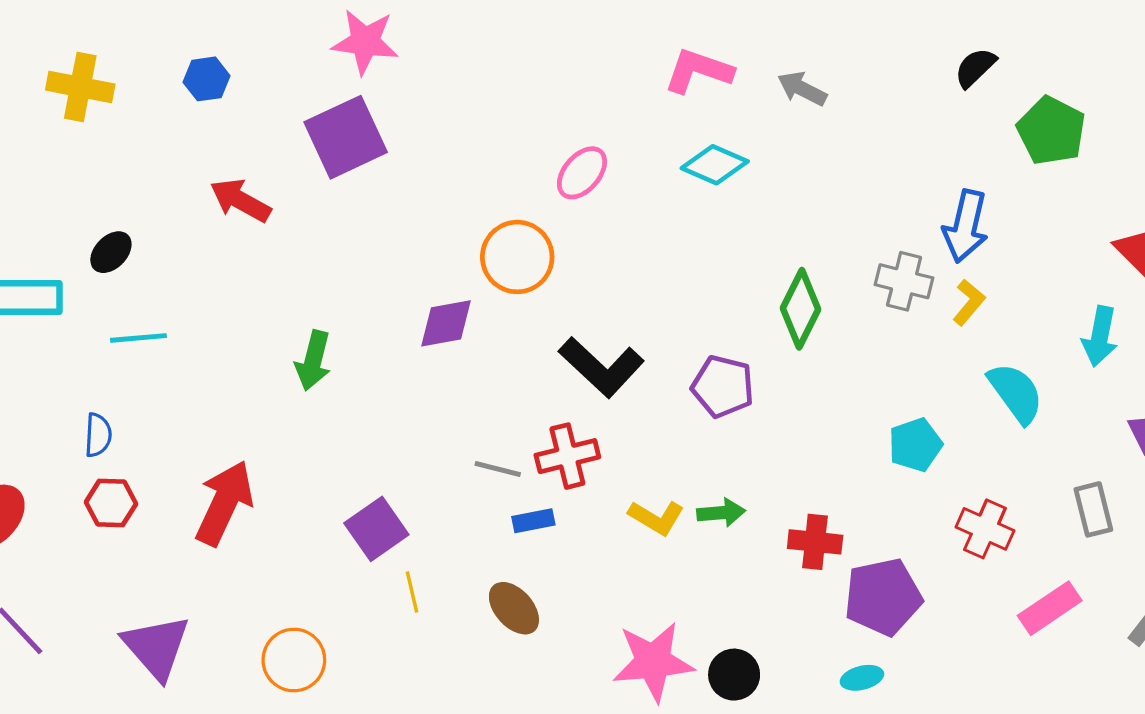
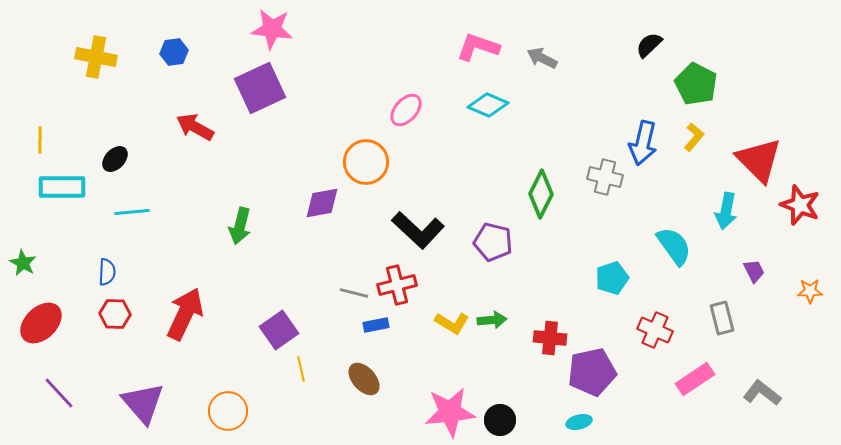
yellow L-shape: (969, 302) -> (694, 137), moved

